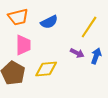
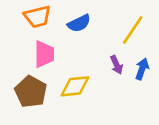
purple arrow: (77, 53) -> (117, 65), turned 40

